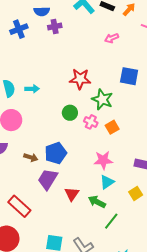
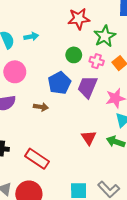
green star: (102, 99) -> (105, 36), turned 30
blue pentagon: (56, 153) -> (59, 83), moved
purple trapezoid: (48, 179) -> (87, 87), moved

